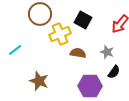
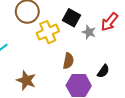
gray star: (107, 52) -> (89, 32), moved
brown semicircle: (78, 53) -> (68, 61), moved, turned 91

